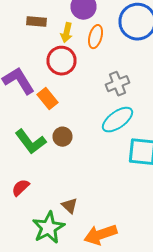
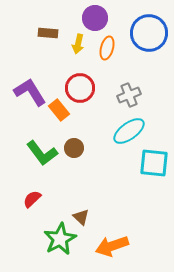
red circle: (62, 61) -> (80, 88), moved

